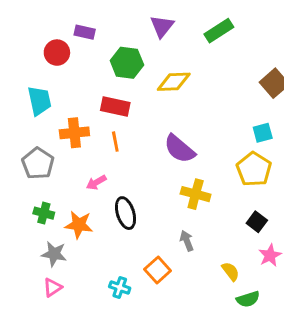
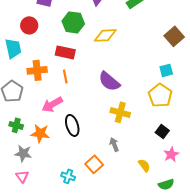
red circle: (57, 53) -> (29, 25), moved
pink arrow: (96, 182) -> (52, 104), size x1.5
pink triangle: (53, 287) -> (22, 176), turned -32
green semicircle: (248, 299) -> (166, 184), moved

